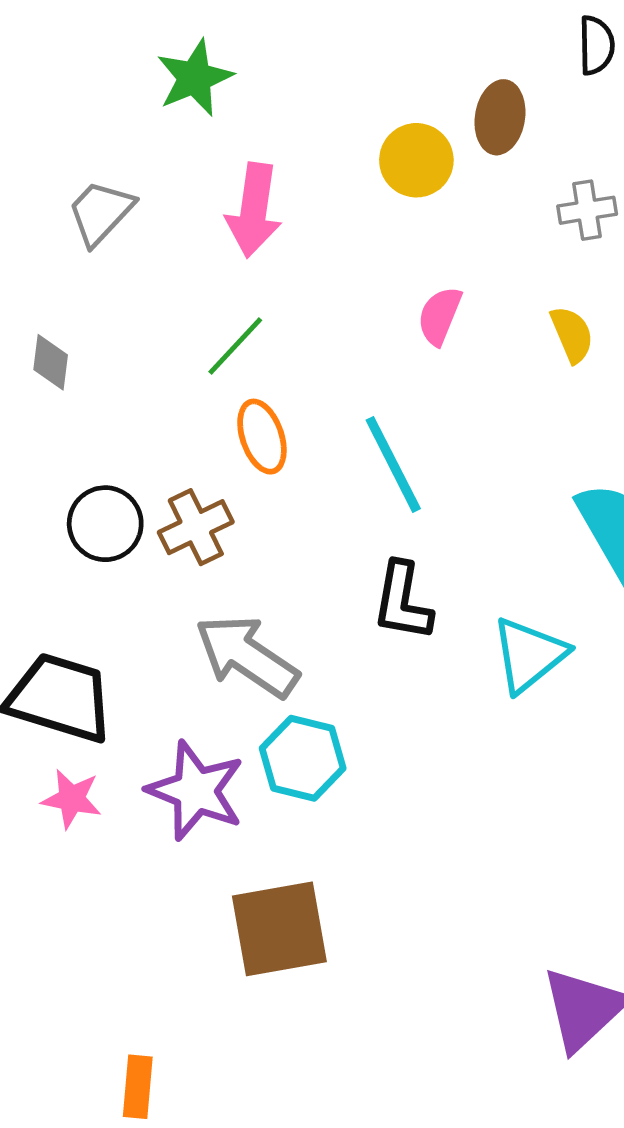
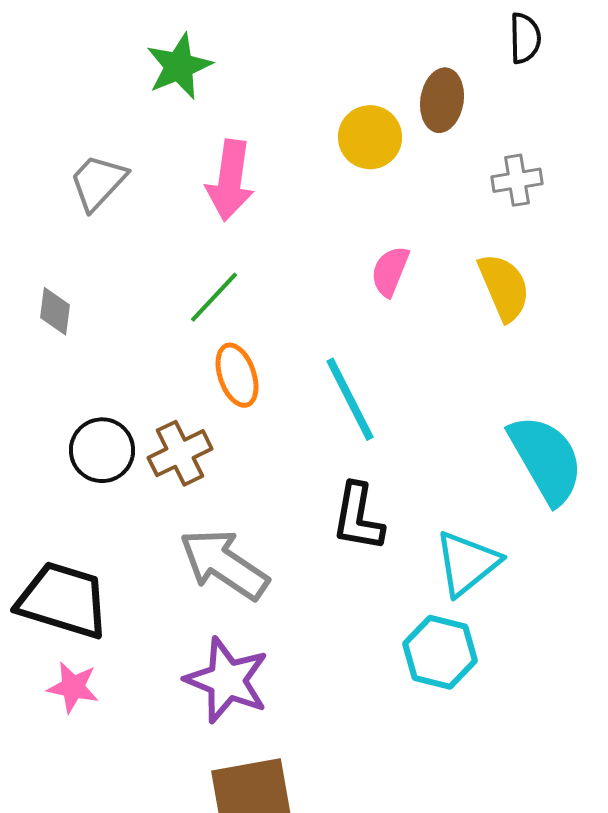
yellow semicircle: (572, 334) -> (504, 287), size x1.4
cyan hexagon: (303, 758) -> (440, 652), moved
purple star: (196, 791) -> (227, 680), moved

